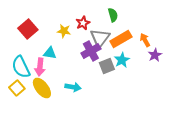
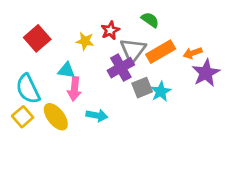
green semicircle: (113, 15) -> (150, 20), turned -40
orange arrow: (145, 40) -> (193, 53), turned -80
purple star: (155, 55) -> (206, 73), size x1.5
cyan star: (122, 60) -> (161, 92), moved
pink arrow: (40, 67) -> (74, 89), moved

